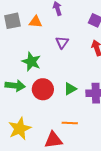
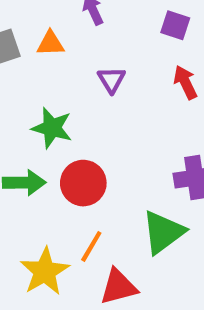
green triangle: (70, 89) -> (163, 232), moved, size x1.6
orange line: (70, 123) -> (91, 246), moved, turned -56

